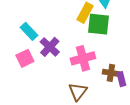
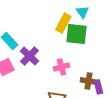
pink cross: (83, 58) -> (61, 67), size x0.7

